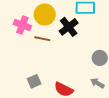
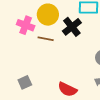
gray square: (34, 81) -> (25, 82), moved

